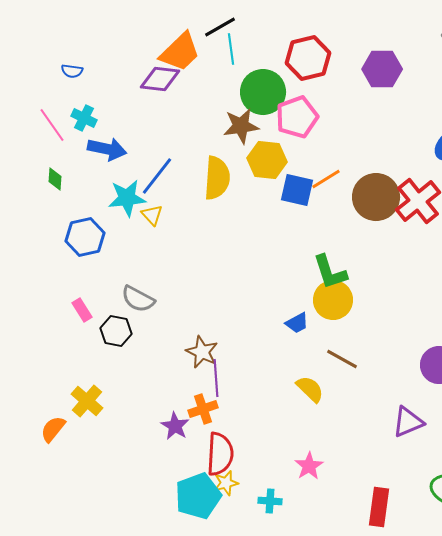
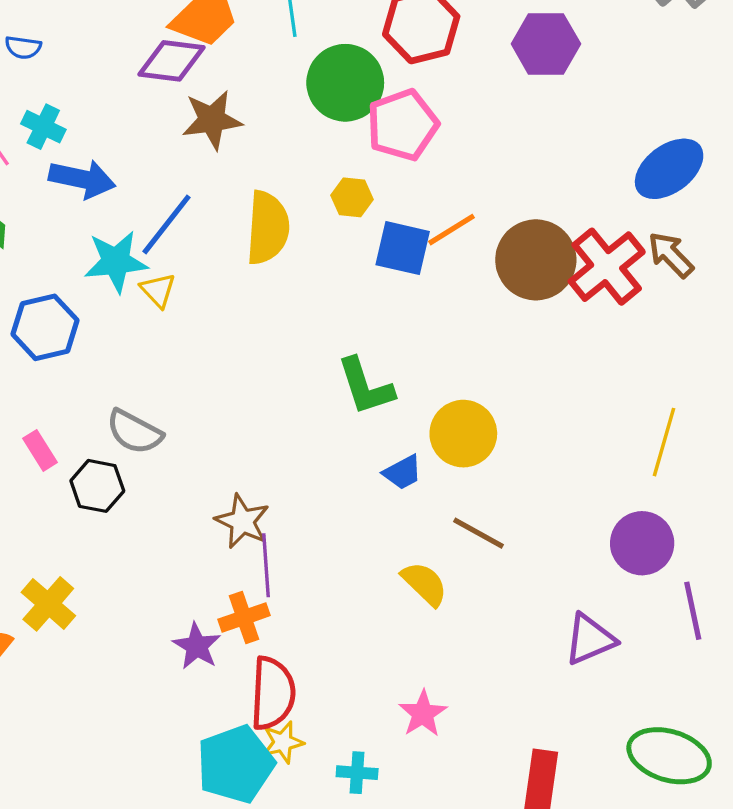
brown star: (241, 126) -> (212, 120), moved
yellow hexagon: (267, 160) -> (352, 197), size x0.6
green L-shape: (330, 272) -> (365, 386), moved

